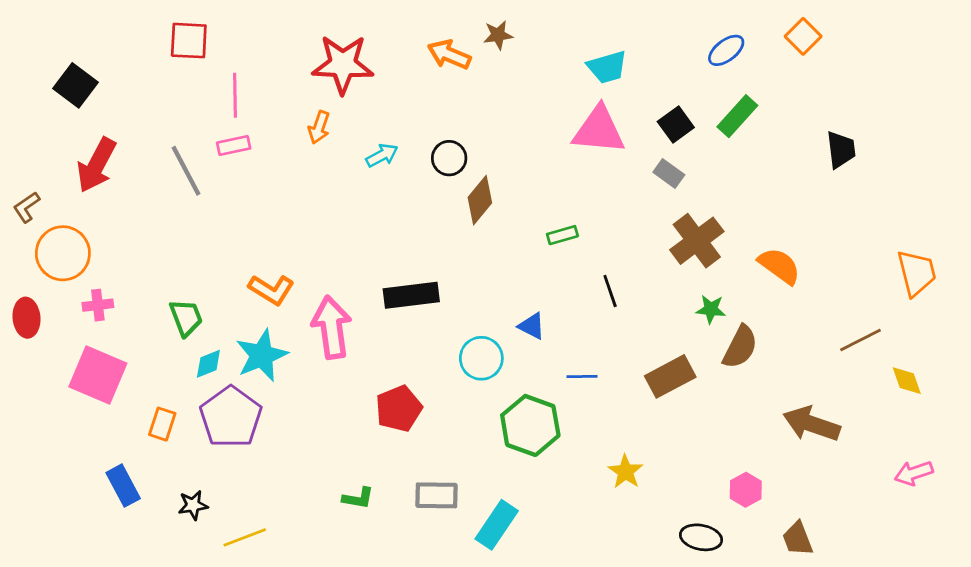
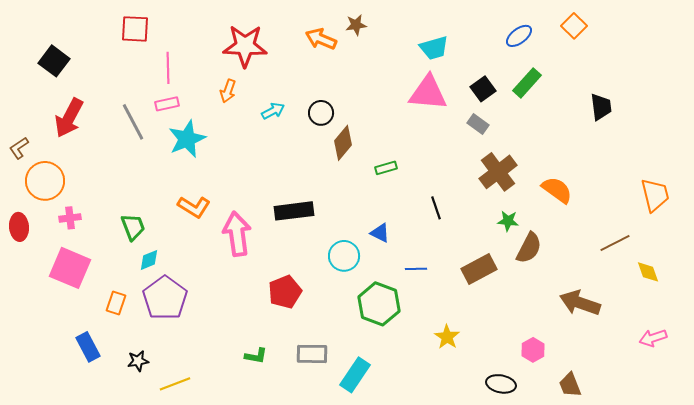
green rectangle: (562, 235) -> (386, 168), moved
cyan star: (262, 355) -> (187, 139), moved

